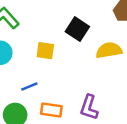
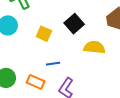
blue line: (29, 87) -> (53, 64), moved

